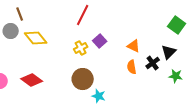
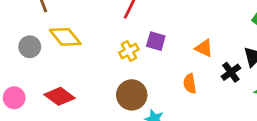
gray circle: (11, 31) -> (30, 47), moved
purple square: (100, 41) -> (156, 41), turned -32
orange semicircle: (132, 67) -> (190, 84), moved

